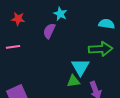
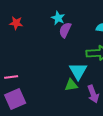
purple semicircle: (49, 31) -> (65, 30), moved
pink line: (13, 47) -> (11, 77), moved

